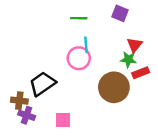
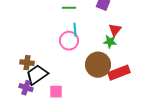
red rectangle: (141, 73) -> (119, 73), moved, size x1.5
black trapezoid: (42, 84) -> (37, 75), moved
brown cross: (19, 101) -> (27, 63), moved

